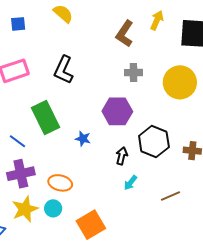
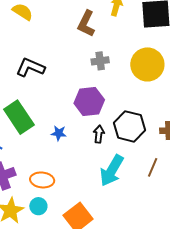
black L-shape: (63, 70) -> (30, 67), turned 96
black arrow: (122, 156) -> (99, 134), moved
cyan arrow: (130, 183) -> (112, 170), size x2.0
brown line: (171, 196) -> (153, 167), moved, turned -36

